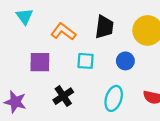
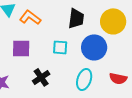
orange L-shape: (63, 32) -> (30, 17), moved
blue circle: (125, 61) -> (94, 47), size x1.6

